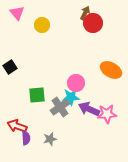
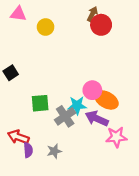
pink triangle: (17, 13) -> (18, 14), turned -42
orange ellipse: (111, 70) -> (107, 100), moved
pink circle: (76, 83) -> (92, 90), moved
pink star: (107, 114) -> (116, 137), moved

